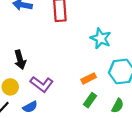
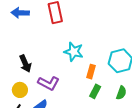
cyan star: (101, 38) -> (74, 52), moved
orange rectangle: (89, 78) -> (91, 72), turned -40

